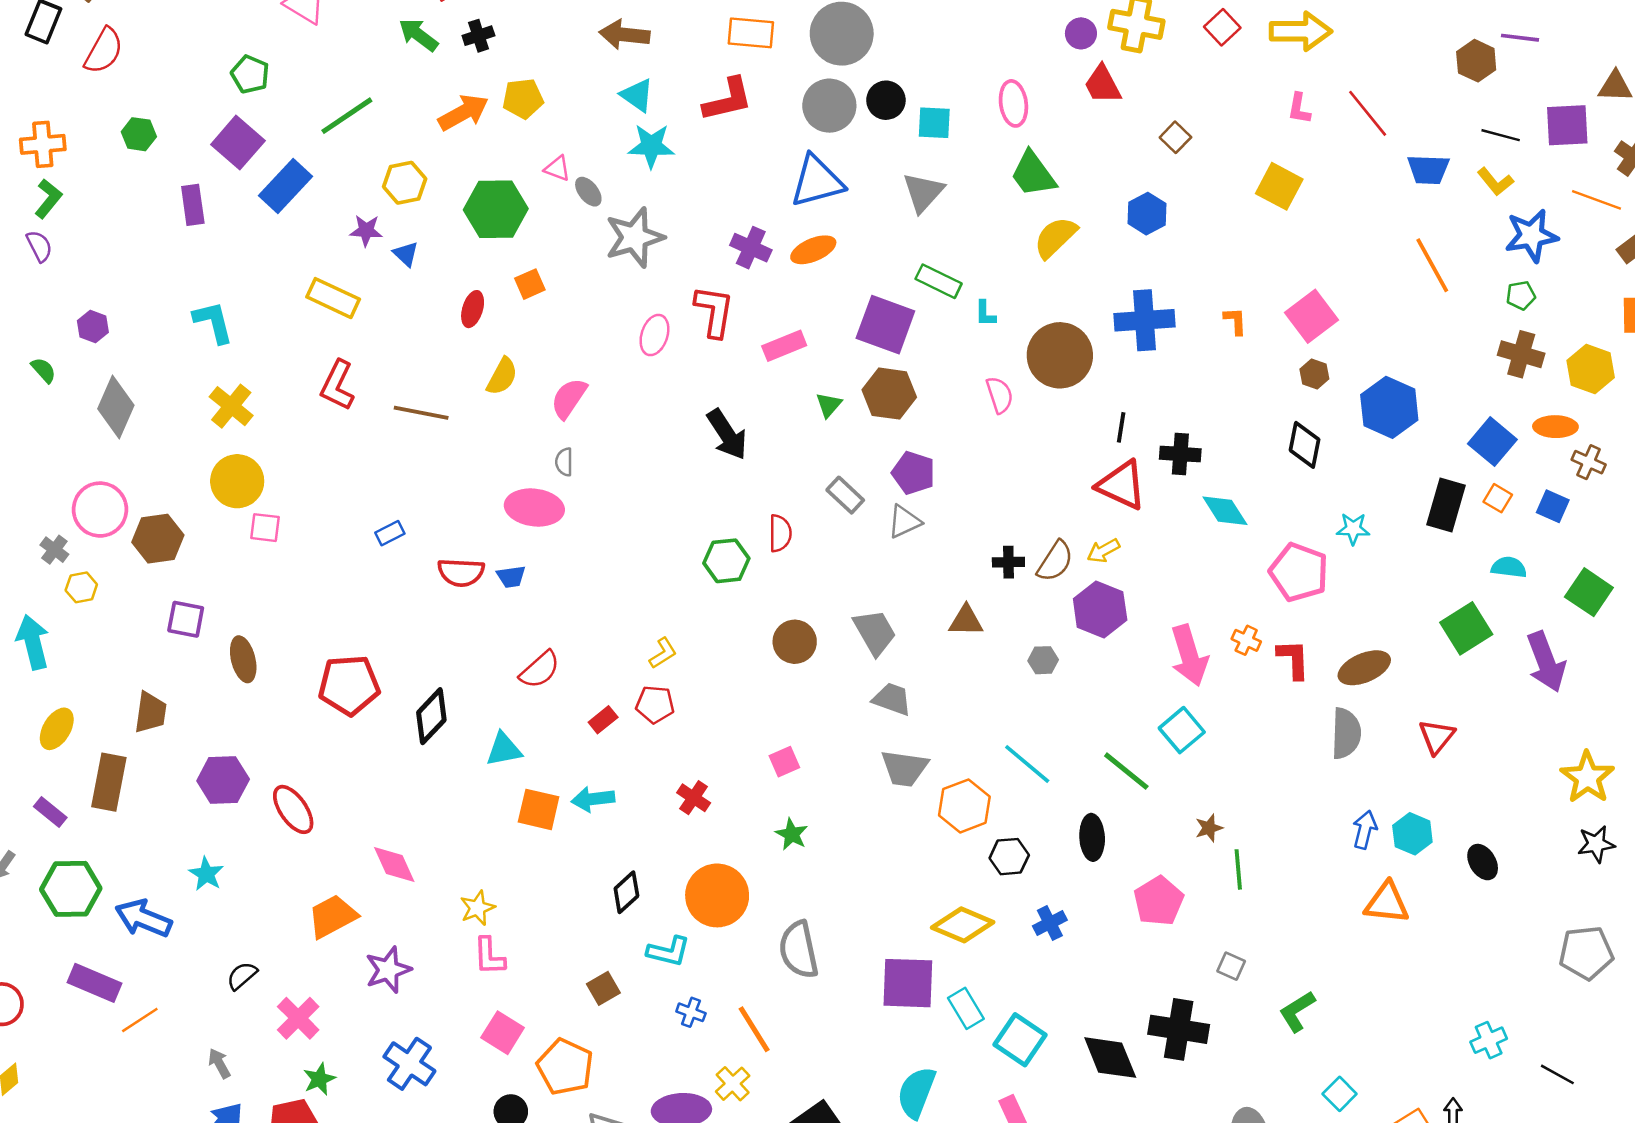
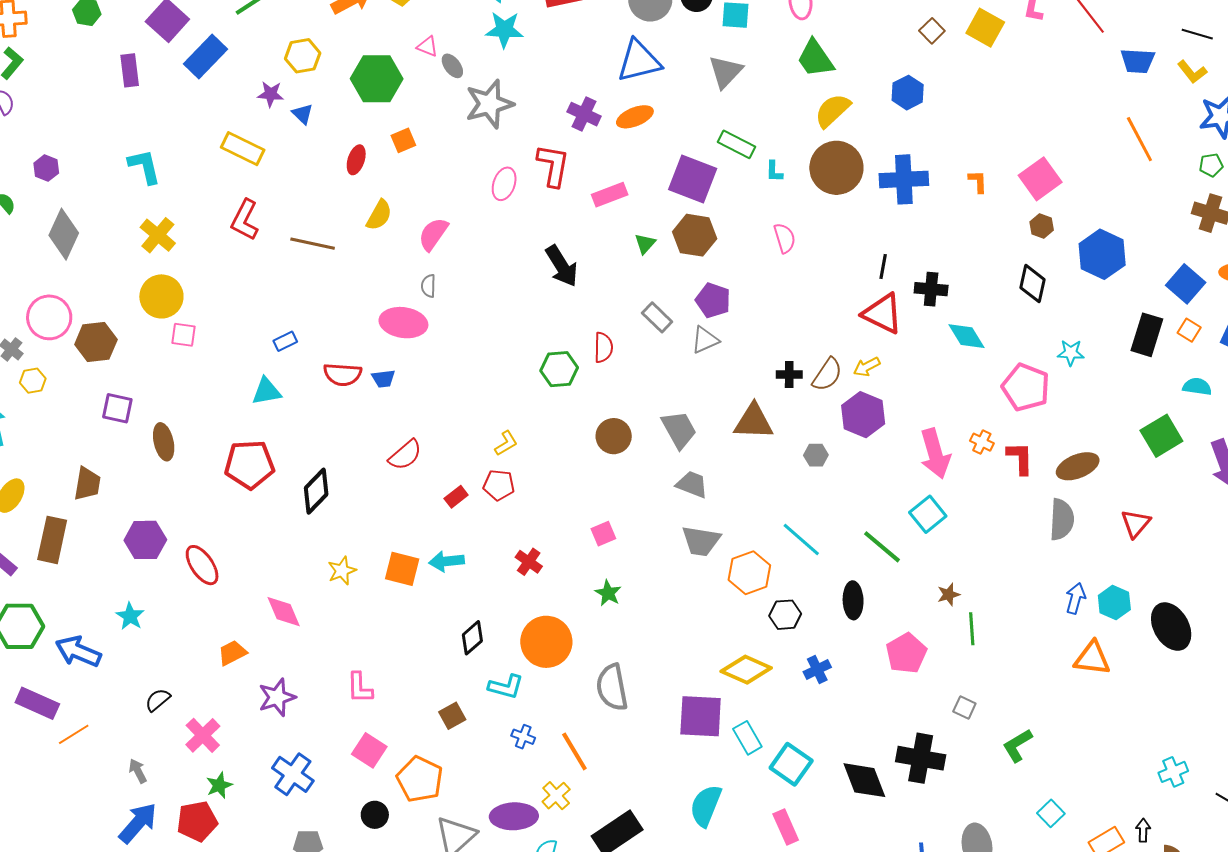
yellow square: (1279, 186) -> (985, 28), moved
brown circle: (1060, 355) -> (836, 168), moved
brown triangle: (966, 621) -> (754, 422), size x1.4
cyan triangle: (504, 749) -> (267, 391), moved
black ellipse: (1483, 862) -> (1171, 627), size x1.6
yellow star: (477, 908) -> (342, 571), moved
orange trapezoid: (332, 916) -> (232, 653), size x0.7

